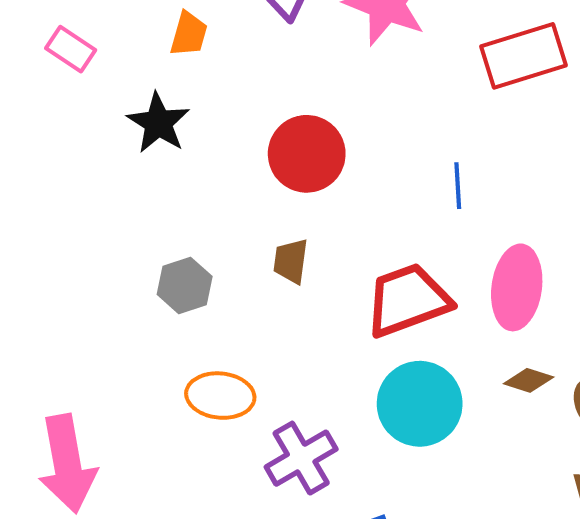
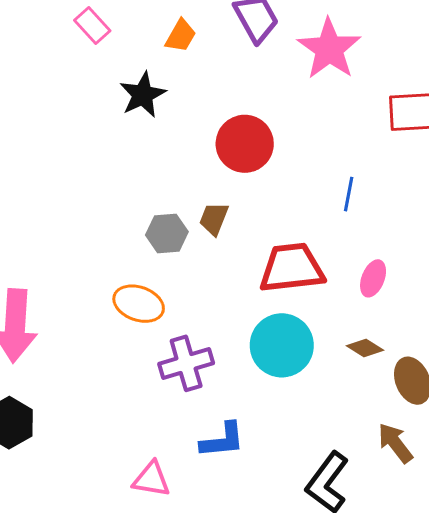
gray hexagon: (185, 285) -> (167, 233), moved
pink ellipse: (517, 287) -> (373, 278), size x0.6

